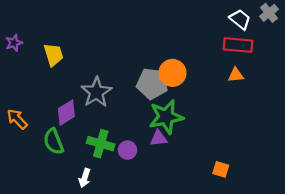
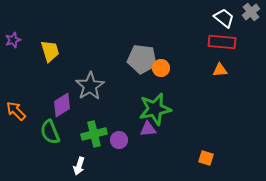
orange circle: (173, 73) -> (161, 68), size x0.7
gray pentagon: (152, 84) -> (142, 59), moved
green cross: (101, 144) -> (94, 134), turned -30

